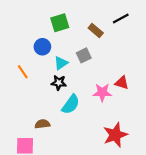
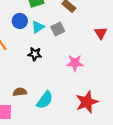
cyan triangle: (61, 63) -> (38, 27), moved
red triangle: (122, 83) -> (101, 33), moved, turned 40
cyan semicircle: (71, 104) -> (45, 100), moved

